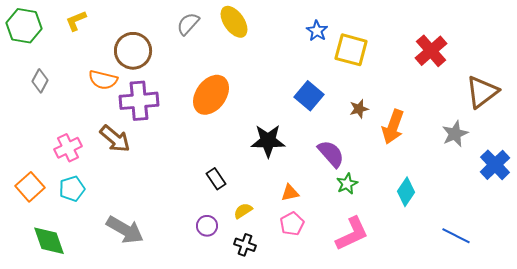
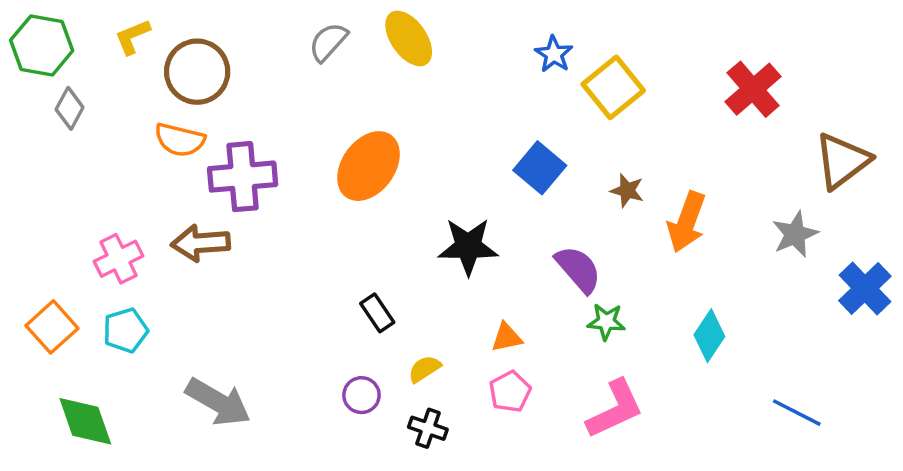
yellow square: (351, 50) -> (613, 87), turned 36
brown circle: (133, 51) -> (197, 72), moved
gray diamond: (40, 81) -> (70, 108), moved
brown star: (359, 109) -> (627, 191), turned 30
brown arrow: (115, 139) -> (201, 243), turned 136
green star: (347, 184) -> (606, 322), turned 30

